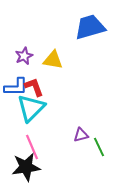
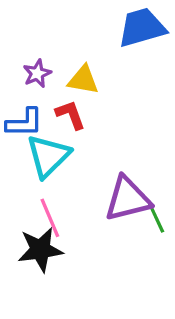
red L-shape: (34, 87) -> (70, 115), moved
purple triangle: (81, 135) -> (128, 199), size x2.0

